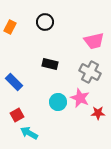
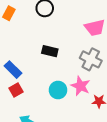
red square: (17, 115) -> (16, 90), moved

